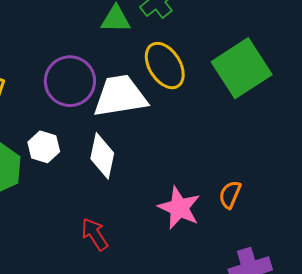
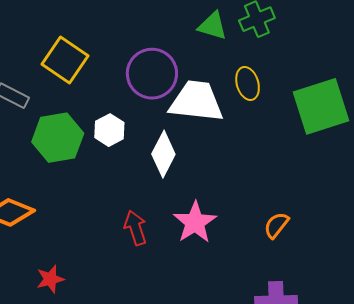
yellow ellipse: (165, 66) -> (248, 84), size x0.7
pink star: (179, 208) -> (195, 222), moved

